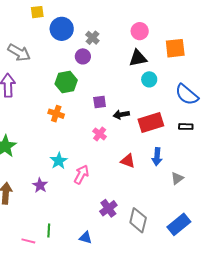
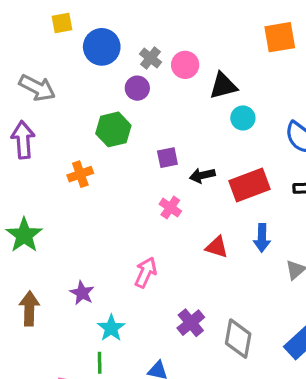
pink circle: (140, 31) -> (185, 65), moved
orange square: (175, 48) -> (280, 37), moved
orange cross: (56, 114) -> (80, 174), moved, turned -35
cyan star: (59, 161) -> (111, 328), moved

